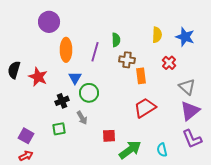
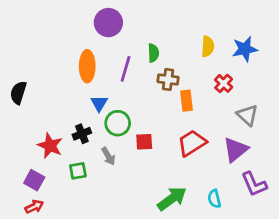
purple circle: (49, 22) -> (108, 23), moved
blue star: (185, 37) -> (245, 49), turned -30
red star: (38, 77) -> (50, 146), moved
purple triangle: (190, 111) -> (236, 150), moved
red square: (109, 136) -> (144, 142), moved

